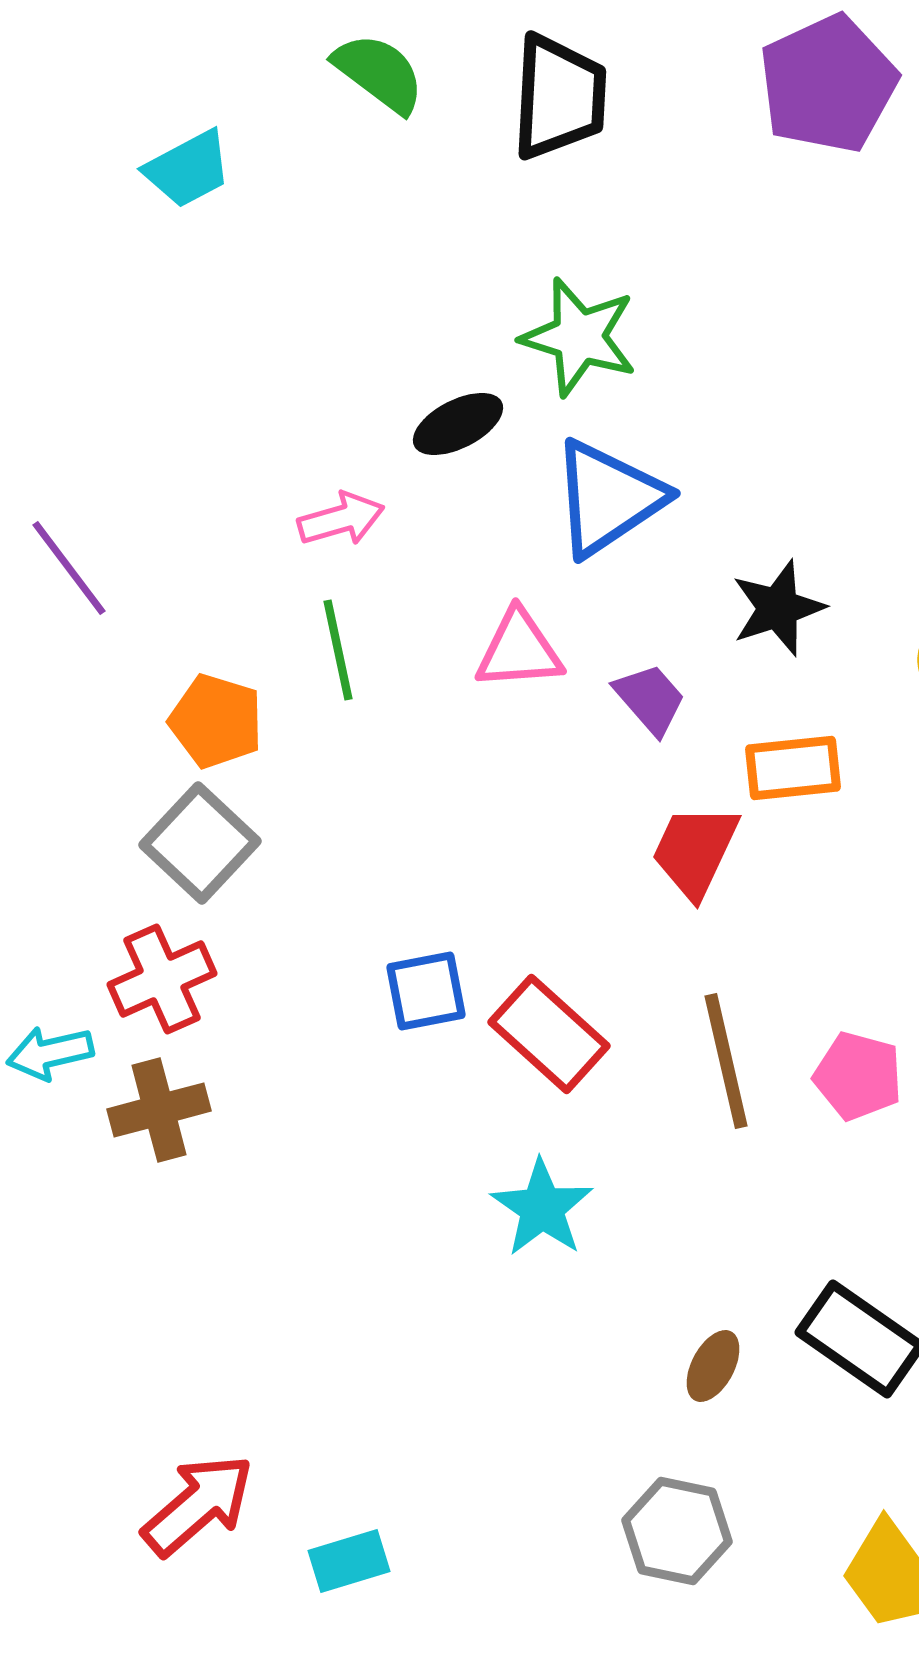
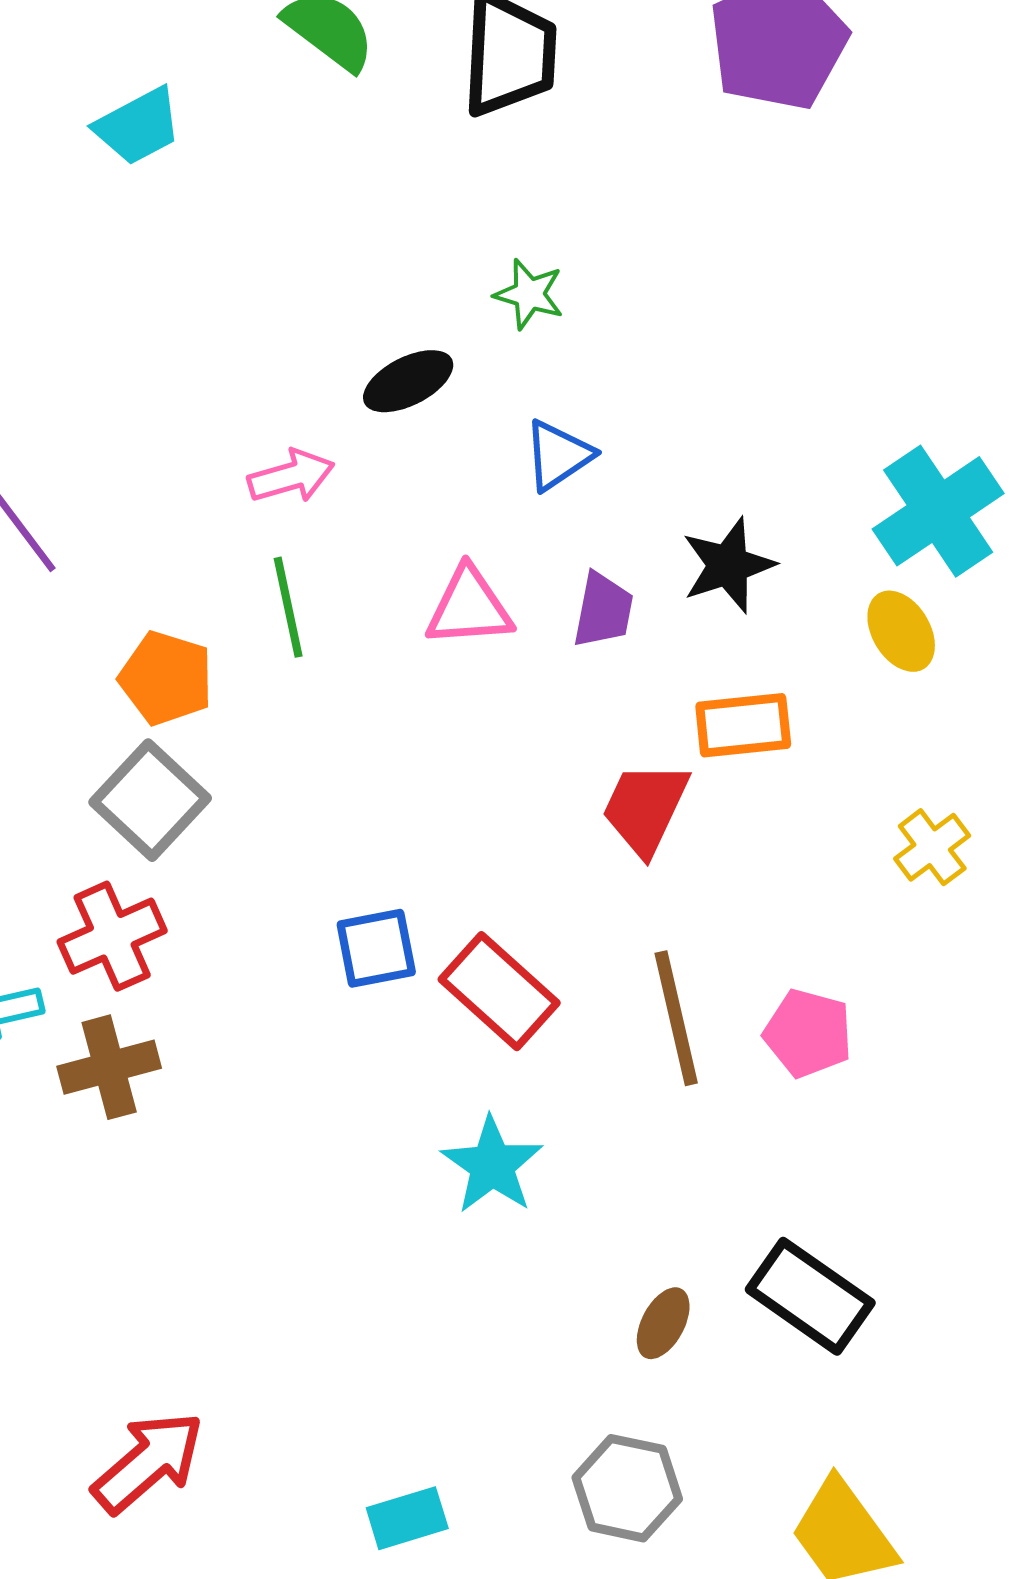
green star: (579, 337) -> (529, 294), size x0.6
blue triangle: (608, 498) -> (558, 455), size x0.6
purple trapezoid: (650, 699) -> (603, 610), moved, turned 52
cyan rectangle: (349, 1561) -> (407, 1518), moved

